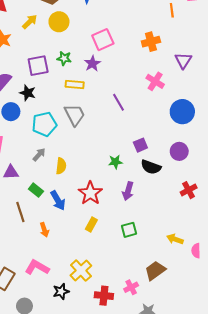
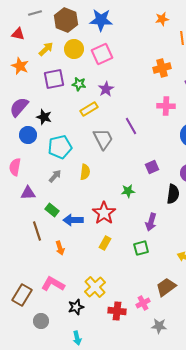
pink square: (103, 40) -> (102, 54), moved
purple square: (38, 66) -> (54, 79), moved
pink cross: (155, 81) -> (166, 106), turned -30
yellow rectangle: (75, 84) -> (89, 109), turned -36
gray trapezoid: (75, 115) -> (103, 139), moved
green star: (115, 162) -> (128, 191), moved
yellow semicircle: (61, 166) -> (85, 172), moved
black semicircle: (151, 167) -> (173, 194), moved, turned -102
purple arrow: (128, 191) -> (151, 222), moved
blue arrow: (58, 200) -> (73, 220), turned 120

